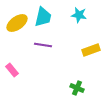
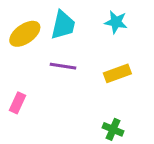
yellow rectangle: (91, 50) -> (117, 73), moved
pink rectangle: (12, 70) -> (17, 103), turned 64

